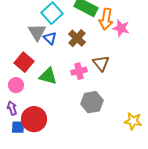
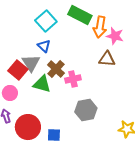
gray triangle: (37, 32) -> (31, 63), moved
brown cross: (77, 38) -> (56, 69), moved
brown triangle: (101, 63) -> (107, 59), moved, turned -48
blue square: (18, 127) -> (54, 135), moved

